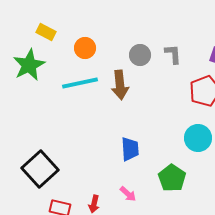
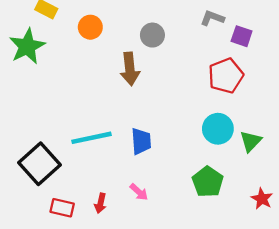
gray L-shape: (173, 54) -> (212, 18), moved, turned -65
cyan line: (80, 83) -> (91, 138), moved
green pentagon: (172, 178) -> (208, 182), moved

